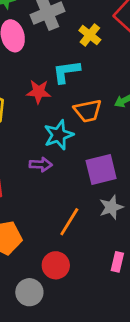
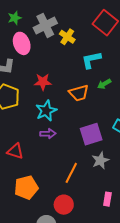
yellow cross: (90, 35) -> (67, 37), moved
cyan L-shape: (66, 72) -> (91, 60), moved
cyan star: (59, 135) -> (46, 111), moved

